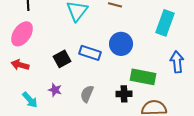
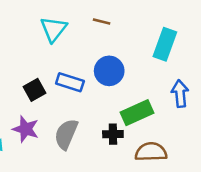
green rectangle: (143, 77) -> (137, 113), turned -35
purple star: (55, 90) -> (26, 129), size x1.5
gray semicircle: (87, 94) -> (66, 134), size x1.4

